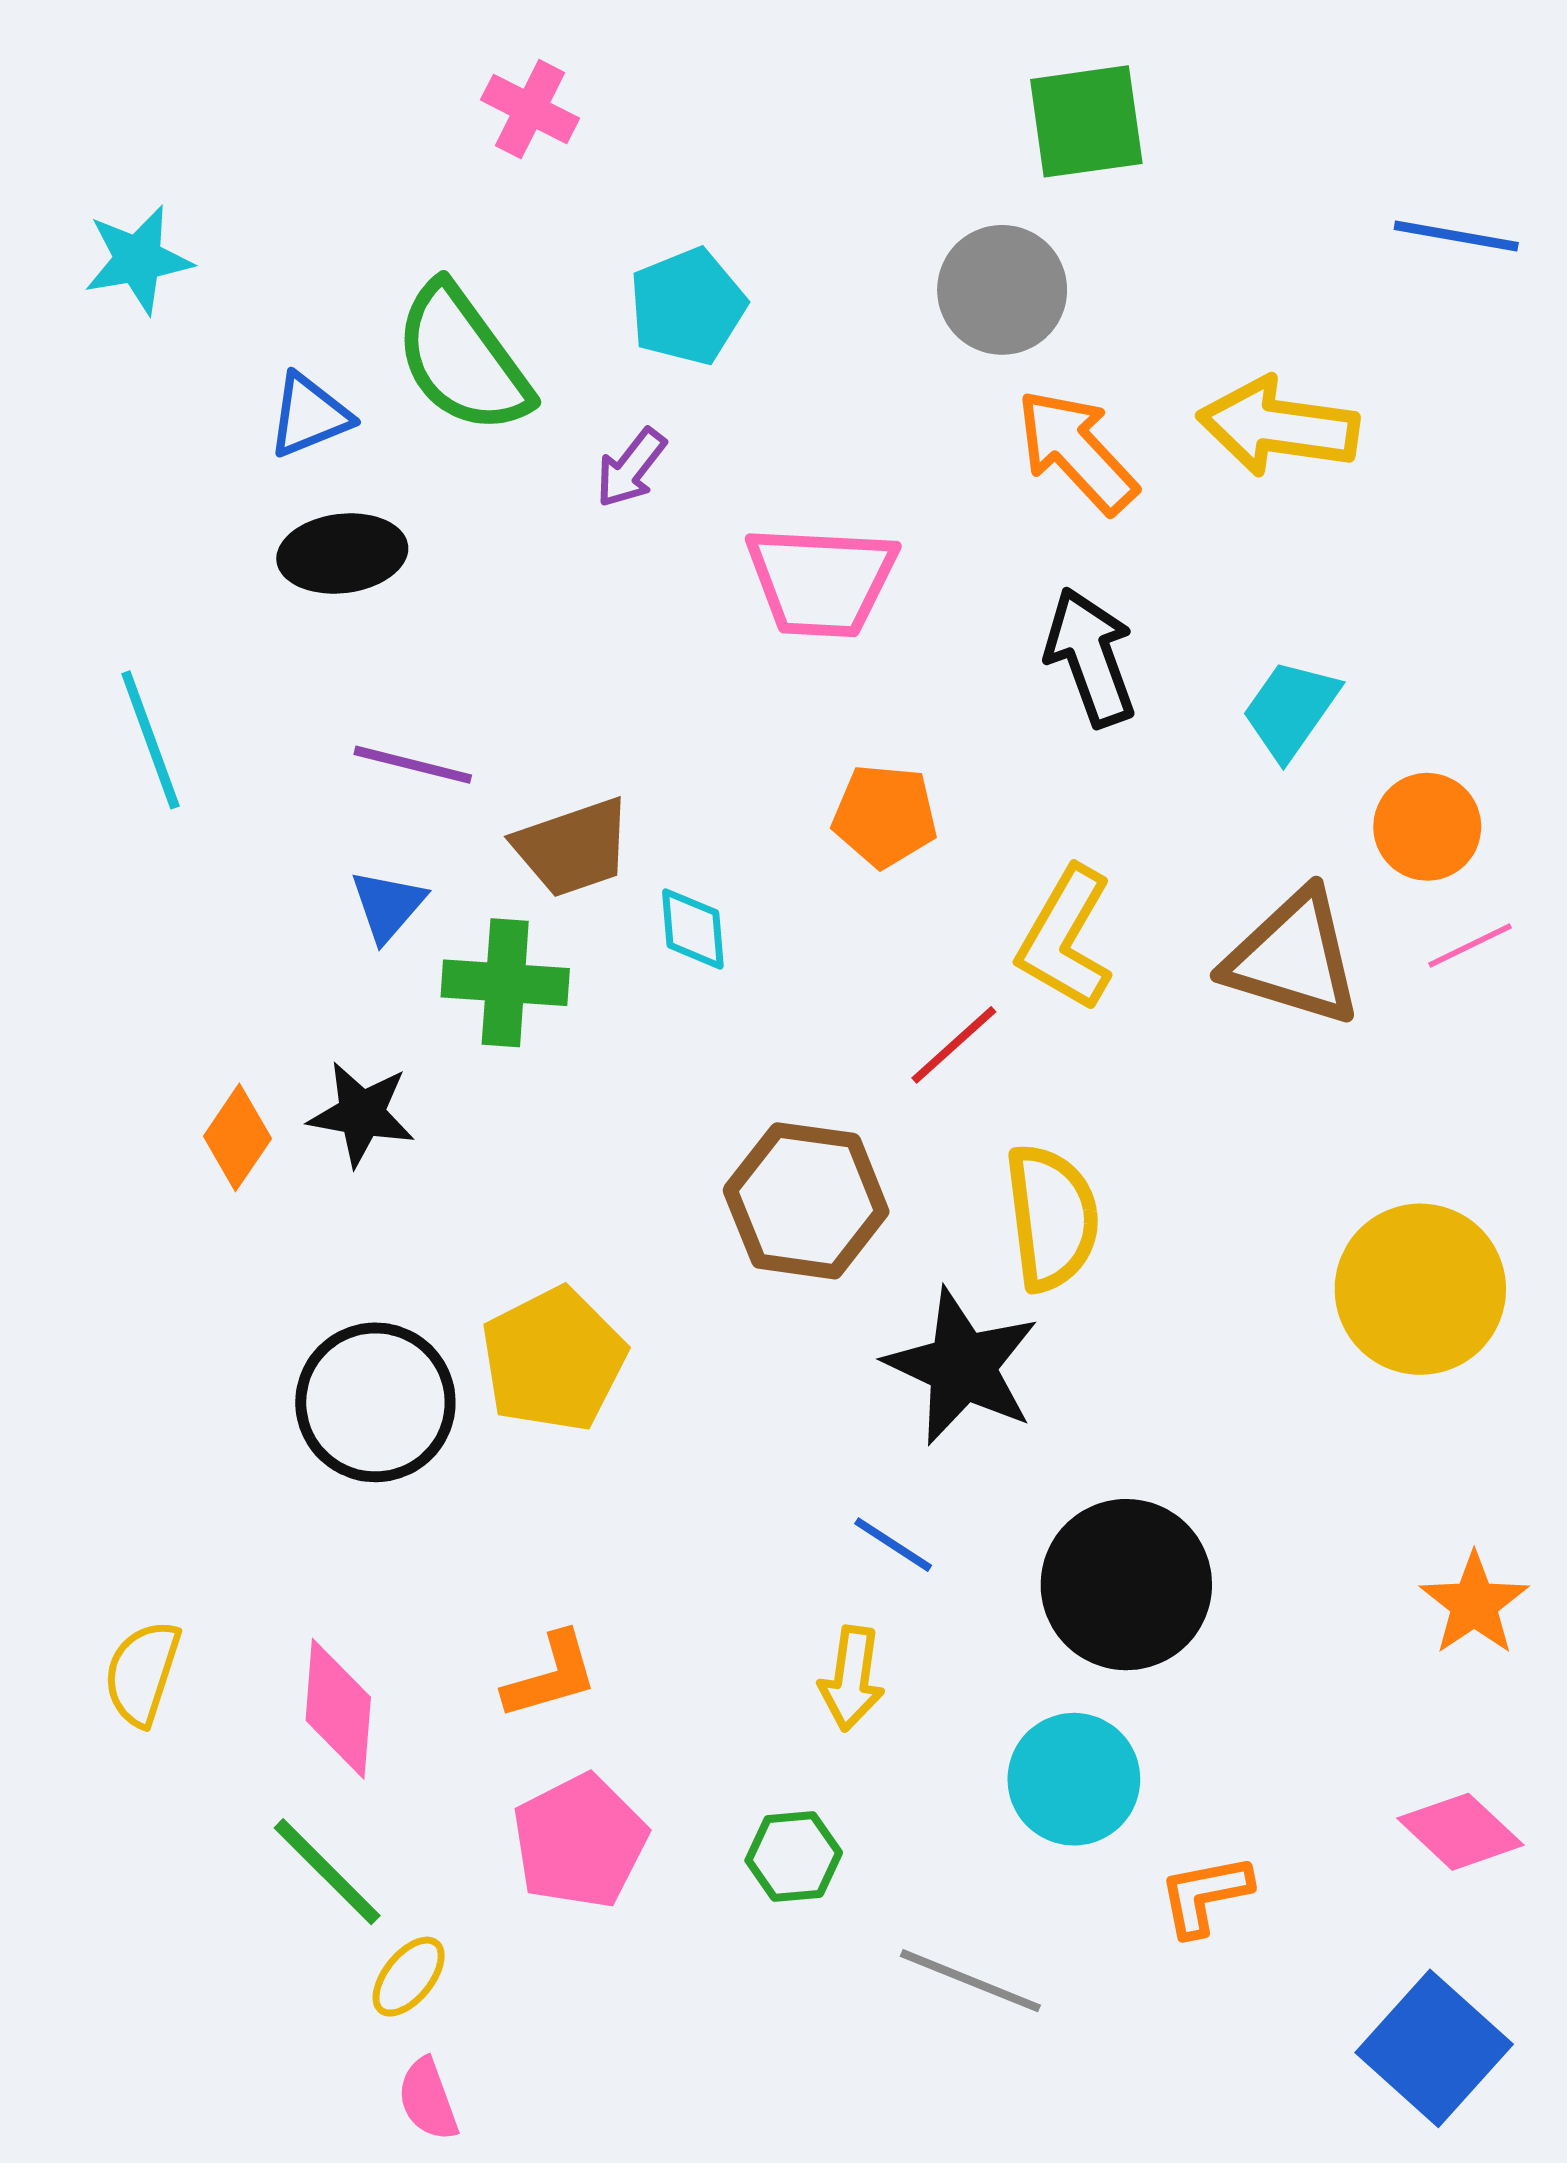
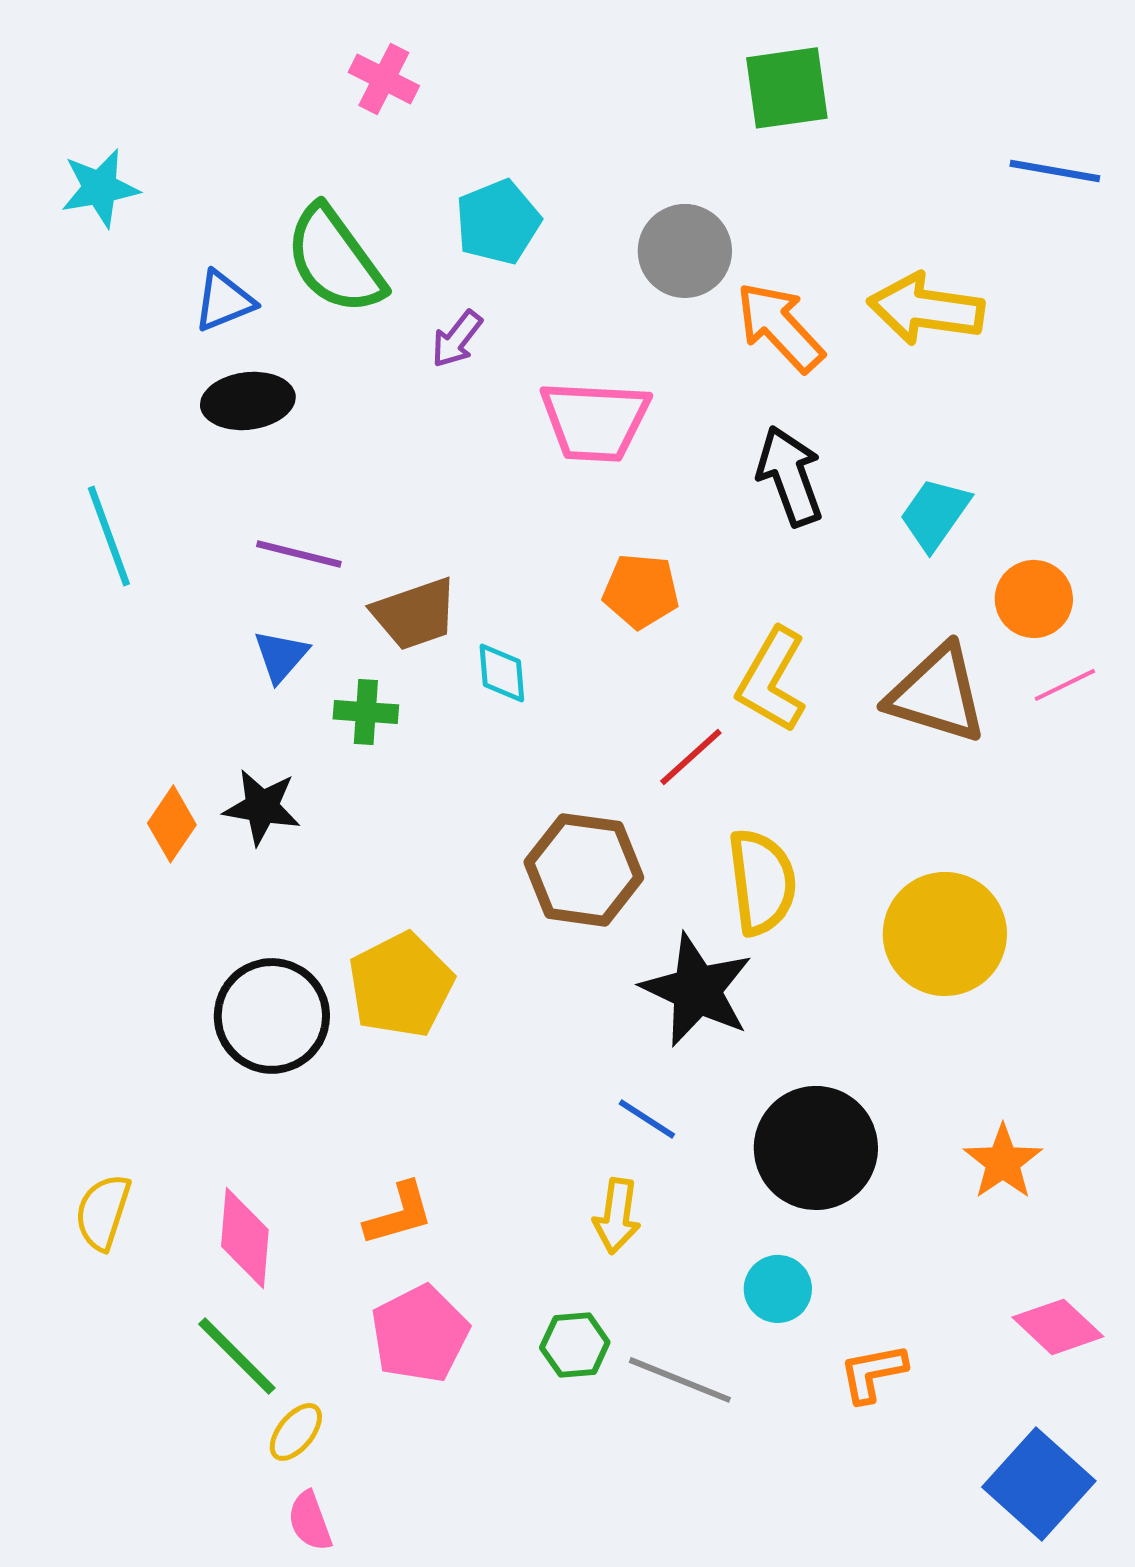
gray circle: (1002, 290) -> (685, 251), moved
green cross: (505, 983) -> (366, 712), size x0.7
yellow circle: (1420, 1289) -> (945, 934), moved
orange star: (1474, 1604) -> (1003, 1162), moved
cyan circle: (1074, 1779) -> (778, 1289), size x0.7
gray line: (970, 1981) -> (680, 1380), moved

